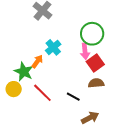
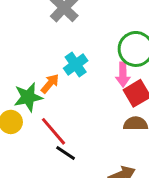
green star: (24, 72) -> (28, 97), turned 30
black line: (73, 97) -> (66, 153), moved

